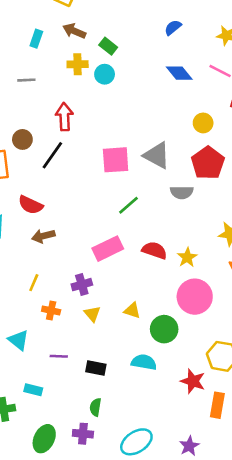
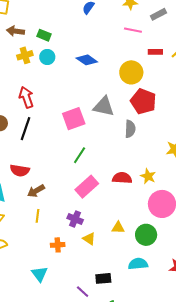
blue diamond: (179, 73) -> (87, 60), moved
yellow circle: (203, 123) -> (131, 72), size x1.5
gray semicircle: (182, 192) -> (130, 129), turned -72
green line: (128, 205) -> (80, 155), moved
yellow line: (34, 283) -> (38, 216), moved
purple cross: (82, 285) -> (75, 219), turned -35
cyan triangle: (18, 340) -> (40, 274), turned 30
purple line: (59, 356) -> (83, 292), moved, turned 56

